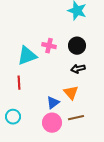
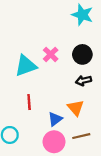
pink cross: (49, 46) -> (51, 54), turned 32
red line: (19, 83) -> (29, 102), moved

